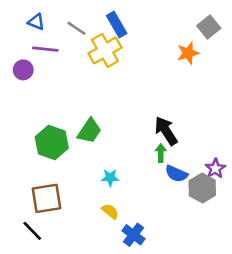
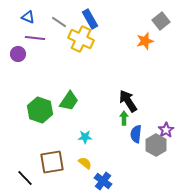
yellow cross: (105, 50) -> (81, 39), turned -35
blue semicircle: (176, 174) -> (136, 134), turned 72
brown square: (47, 198) -> (52, 162), moved

